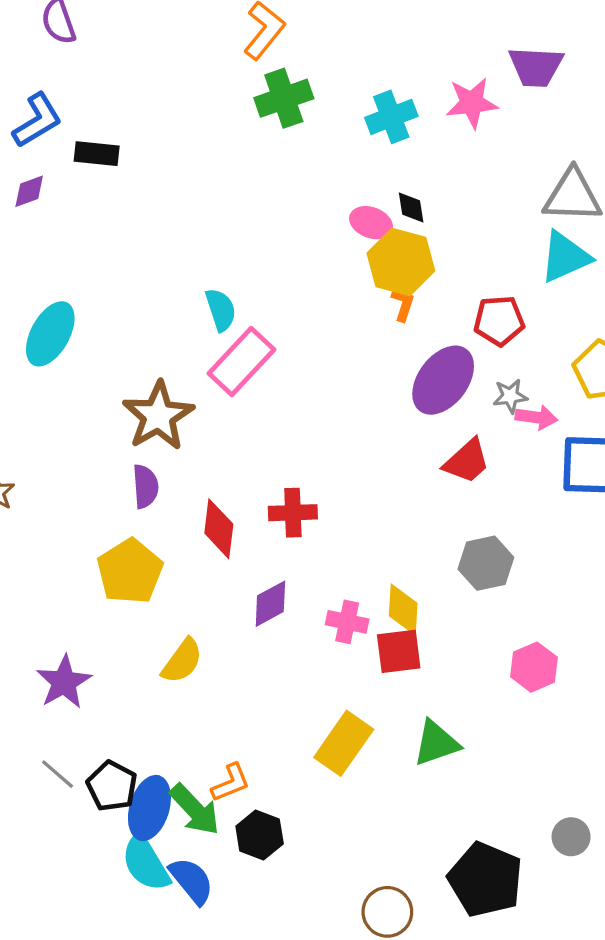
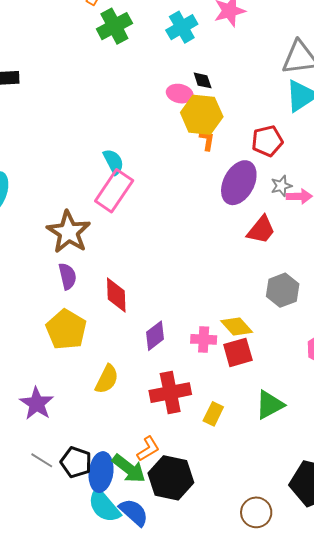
cyan semicircle: (221, 310) -> (113, 162), moved
red cross: (293, 513) -> (170, 393), moved, size x1.4
yellow diamond: (403, 609) -> (237, 326), turned -36
yellow rectangle: (344, 743) -> (213, 414), size x0.6
black hexagon: (260, 835) -> (171, 478), size x1.5

